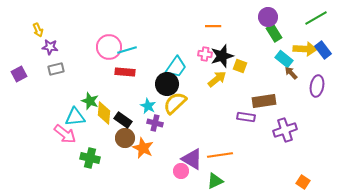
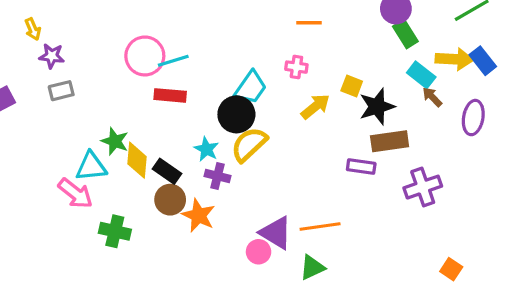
black star: (222, 56) -> (377, 107), moved

